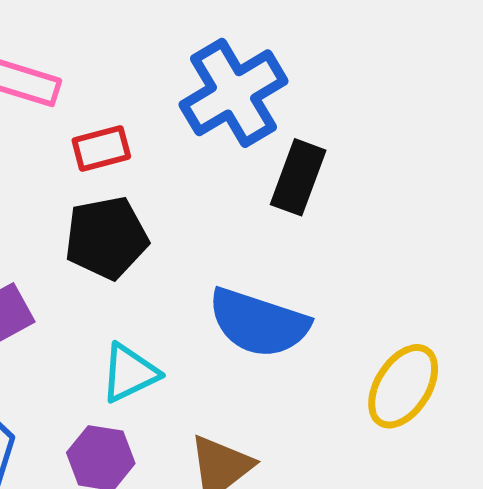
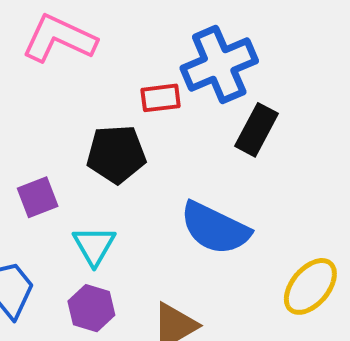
red rectangle: (101, 149) -> (161, 98), moved
cyan triangle: (129, 373) -> (94, 246), moved, turned -42

